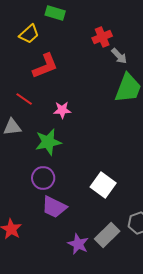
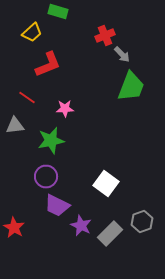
purple star: (78, 244) -> (81, 226), moved

